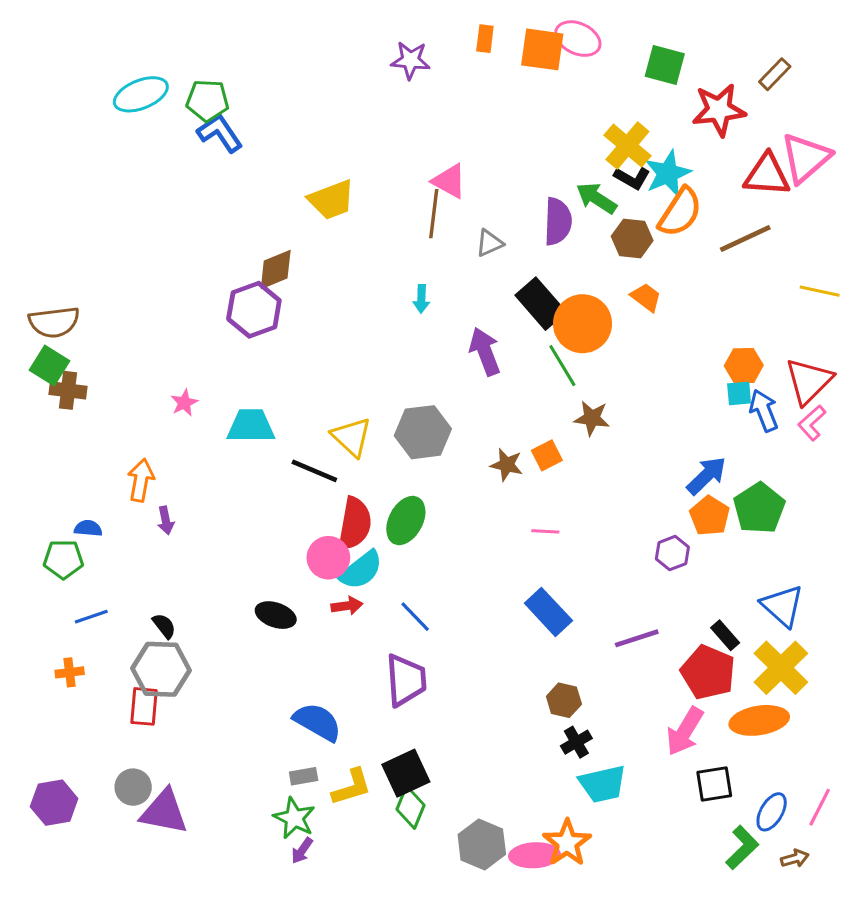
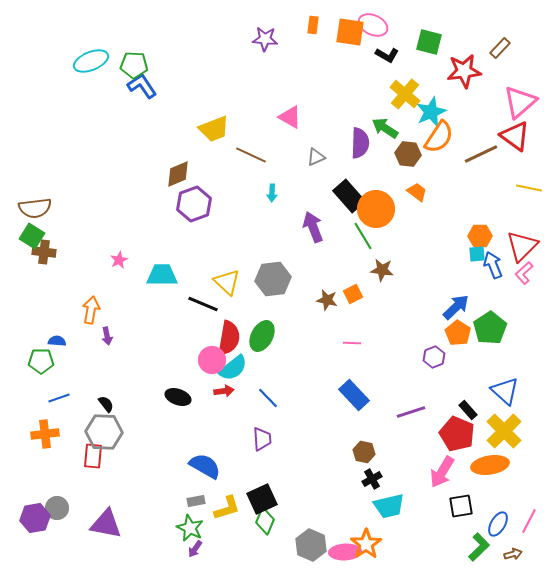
red triangle: (767, 175) -> (515, 136), moved, turned 32
black L-shape: (632, 178) -> (387, 55), moved
brown line: (434, 214) -> (251, 155), moved, turned -72
purple hexagon: (254, 310) -> (194, 204), moved
orange cross: (70, 672) -> (45, 434), size x1.5
purple trapezoid: (406, 680) -> (262, 439), size x0.7
gray circle: (133, 787) -> (57, 508), moved

